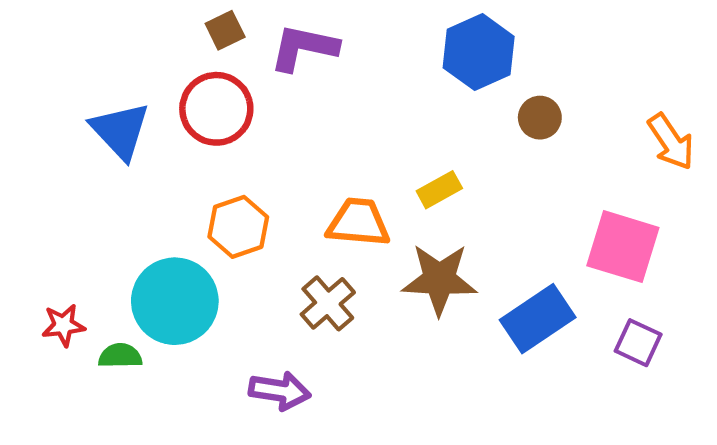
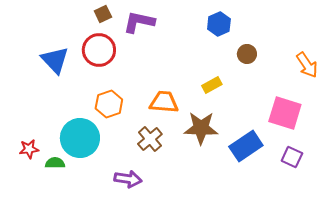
blue hexagon: (479, 52) -> (219, 24), size x0.7
yellow rectangle: (439, 190) -> (212, 85), moved

